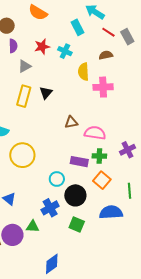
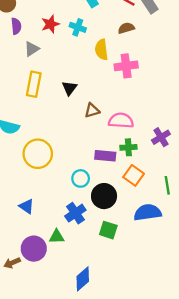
black triangle: (46, 93) -> (69, 88), moved

